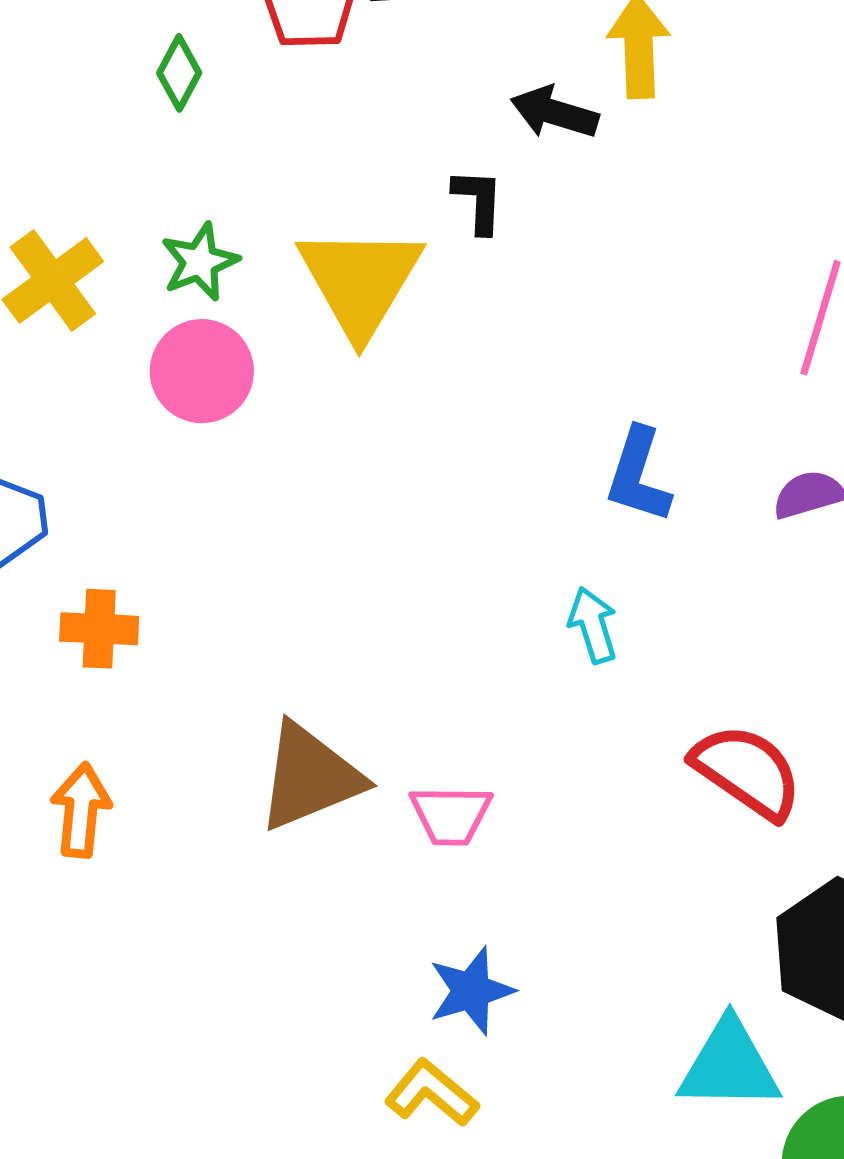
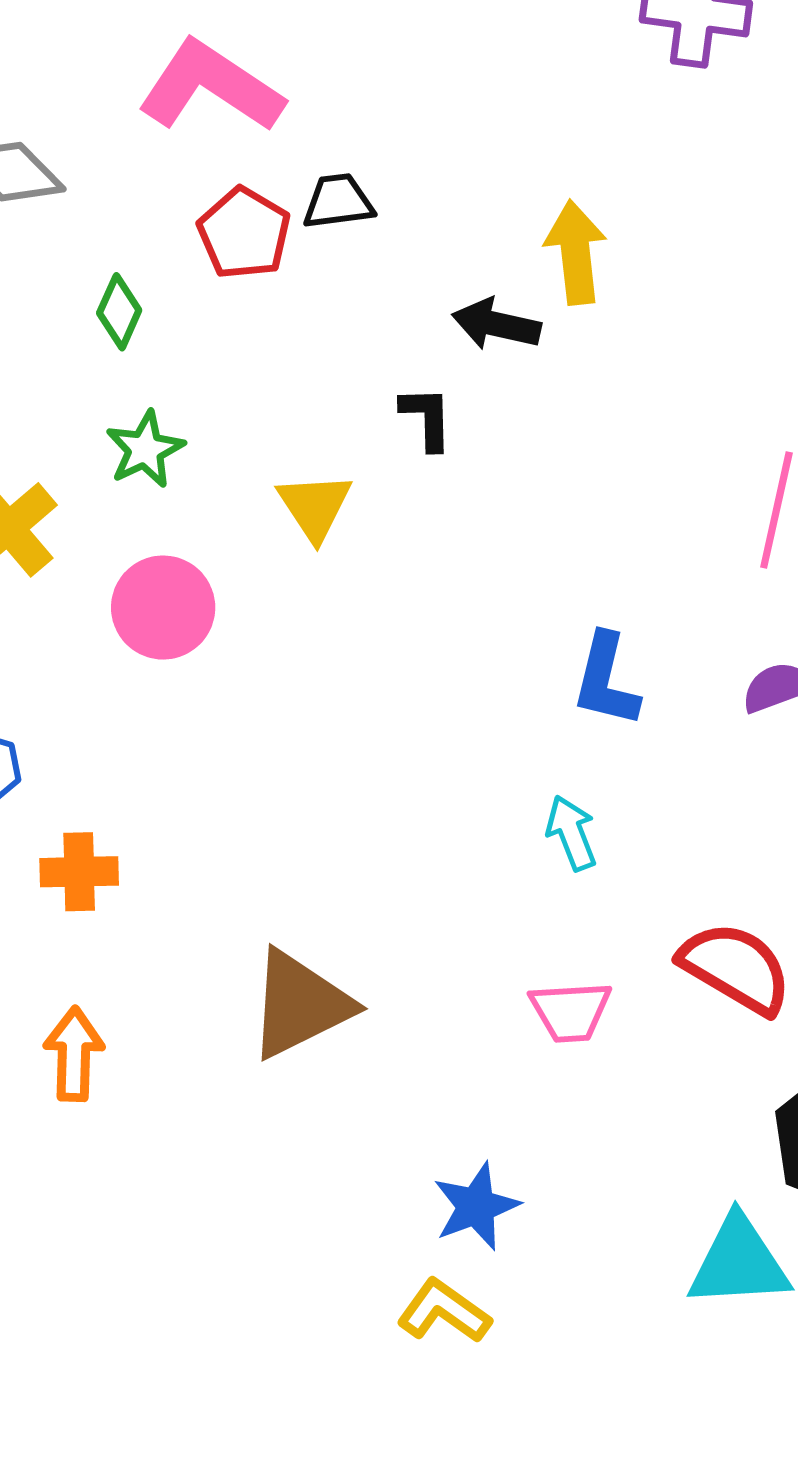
green star: (200, 262) -> (145, 449), moved
yellow triangle: (360, 281) -> (315, 506), size x0.6
pink trapezoid: (451, 815) -> (571, 1011), moved

